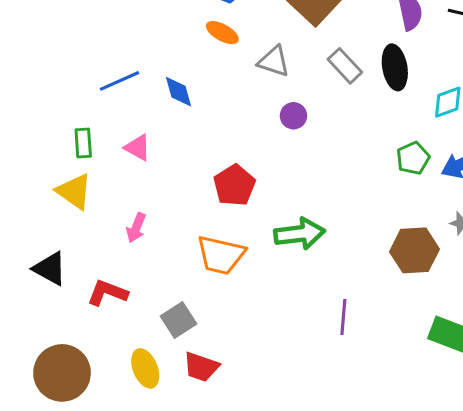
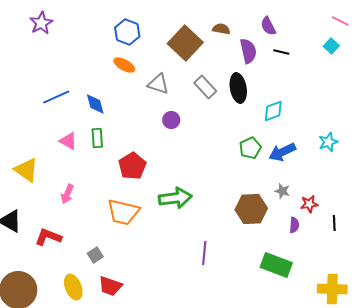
green rectangle: (83, 143) -> (97, 138), moved
gray square: (178, 320) -> (95, 255), size x0.7

